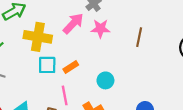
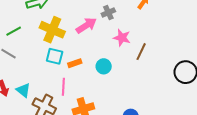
pink star: (100, 29) -> (122, 38), moved
cyan circle: (105, 80) -> (104, 66), moved

